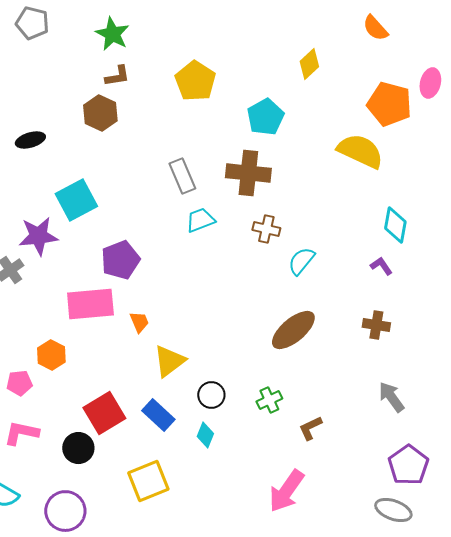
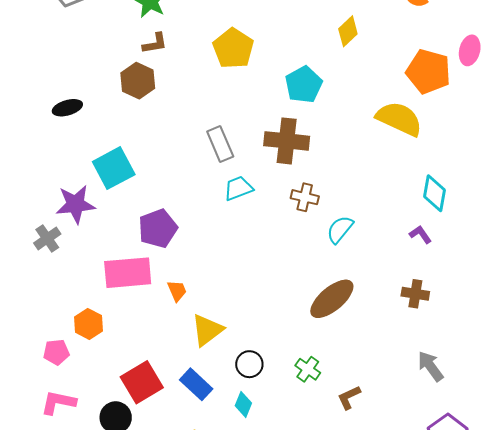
green cross: (269, 400) -> (308, 369), turned -30

